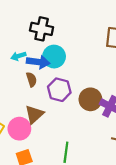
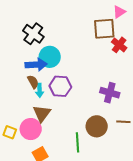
black cross: (42, 29) -> (33, 34), turned 35
cyan arrow: (18, 56) -> (40, 90), moved, turned -64
brown circle: (90, 99) -> (97, 126), moved

